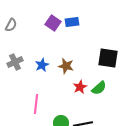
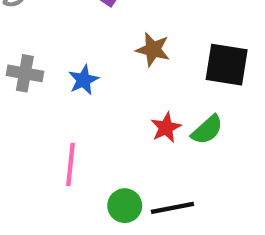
gray cross: (15, 62) -> (25, 73), turned 35
brown star: (66, 66) -> (153, 49), moved

